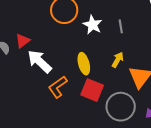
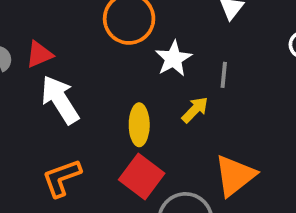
yellow arrow: (118, 60) -> (195, 110), moved
orange L-shape: (58, 87) -> (62, 178), moved

